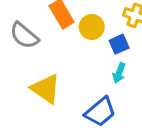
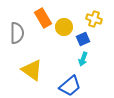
gray semicircle: (24, 36) -> (17, 33), turned -130

